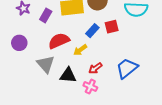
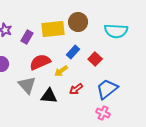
red square: (112, 27) -> (95, 59), moved, turned -32
pink cross: (90, 87) -> (103, 113), moved

